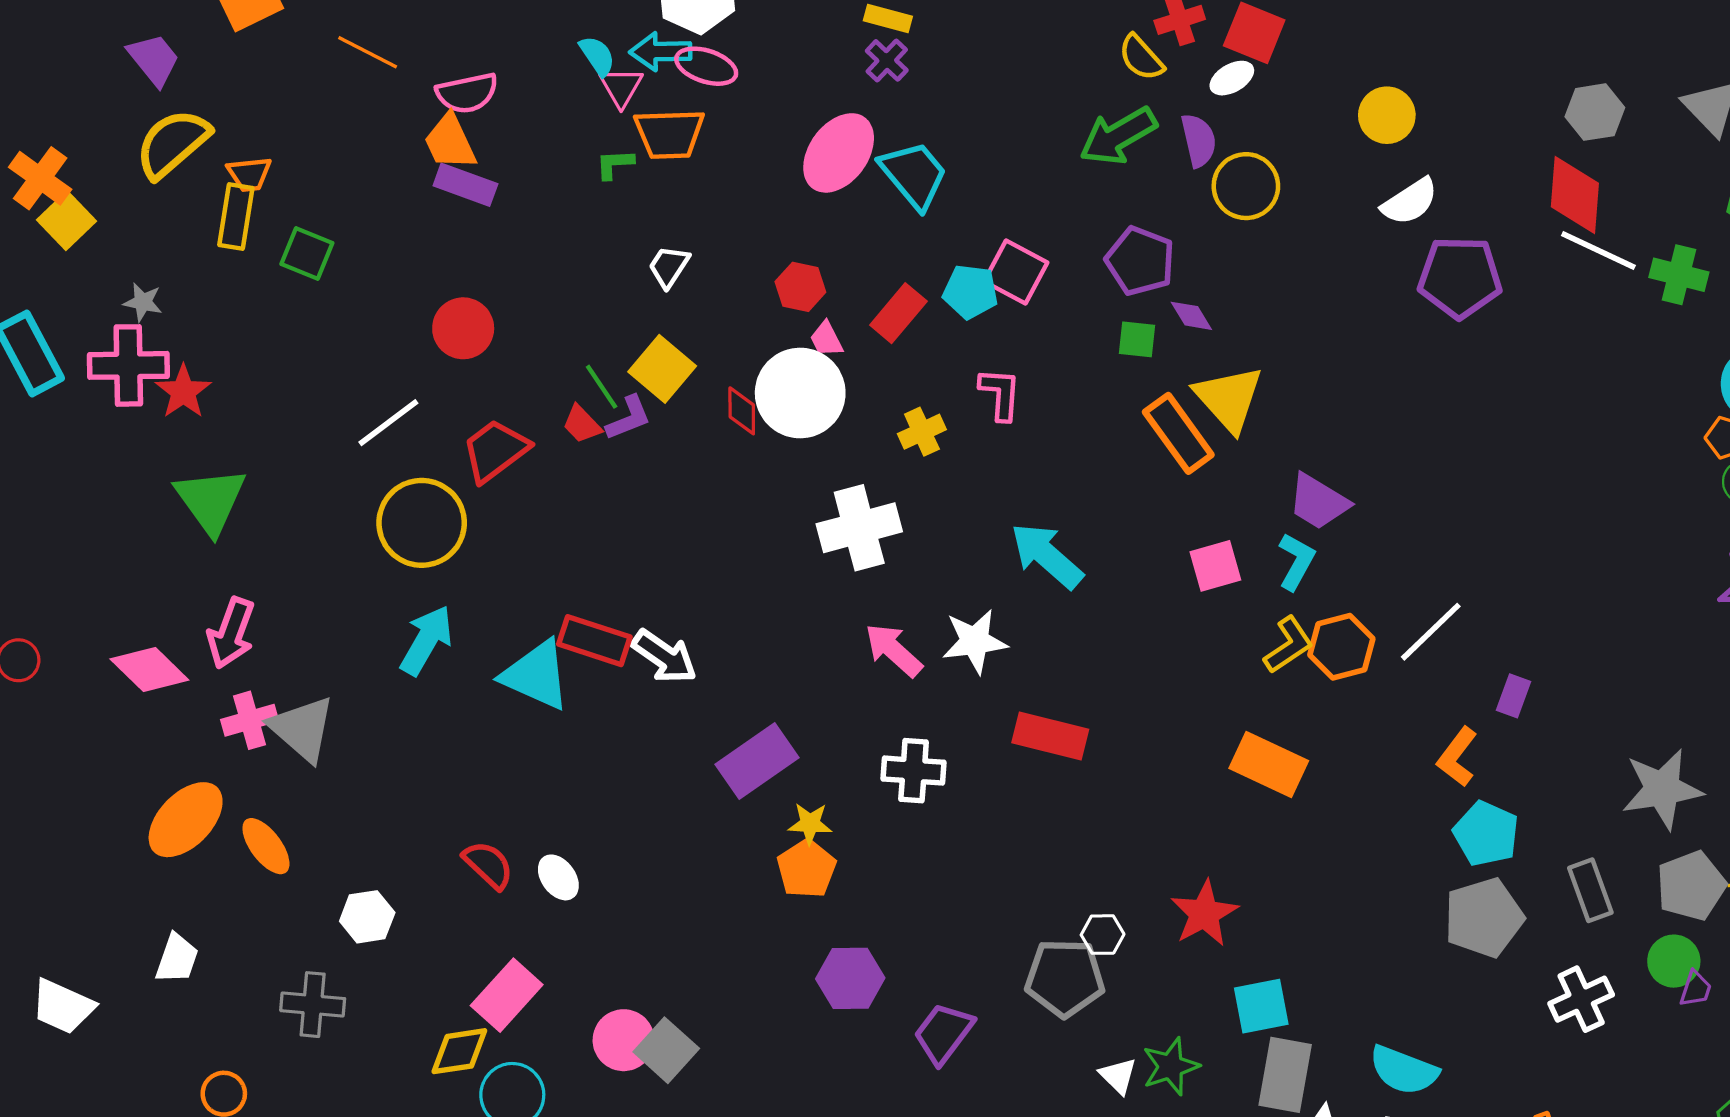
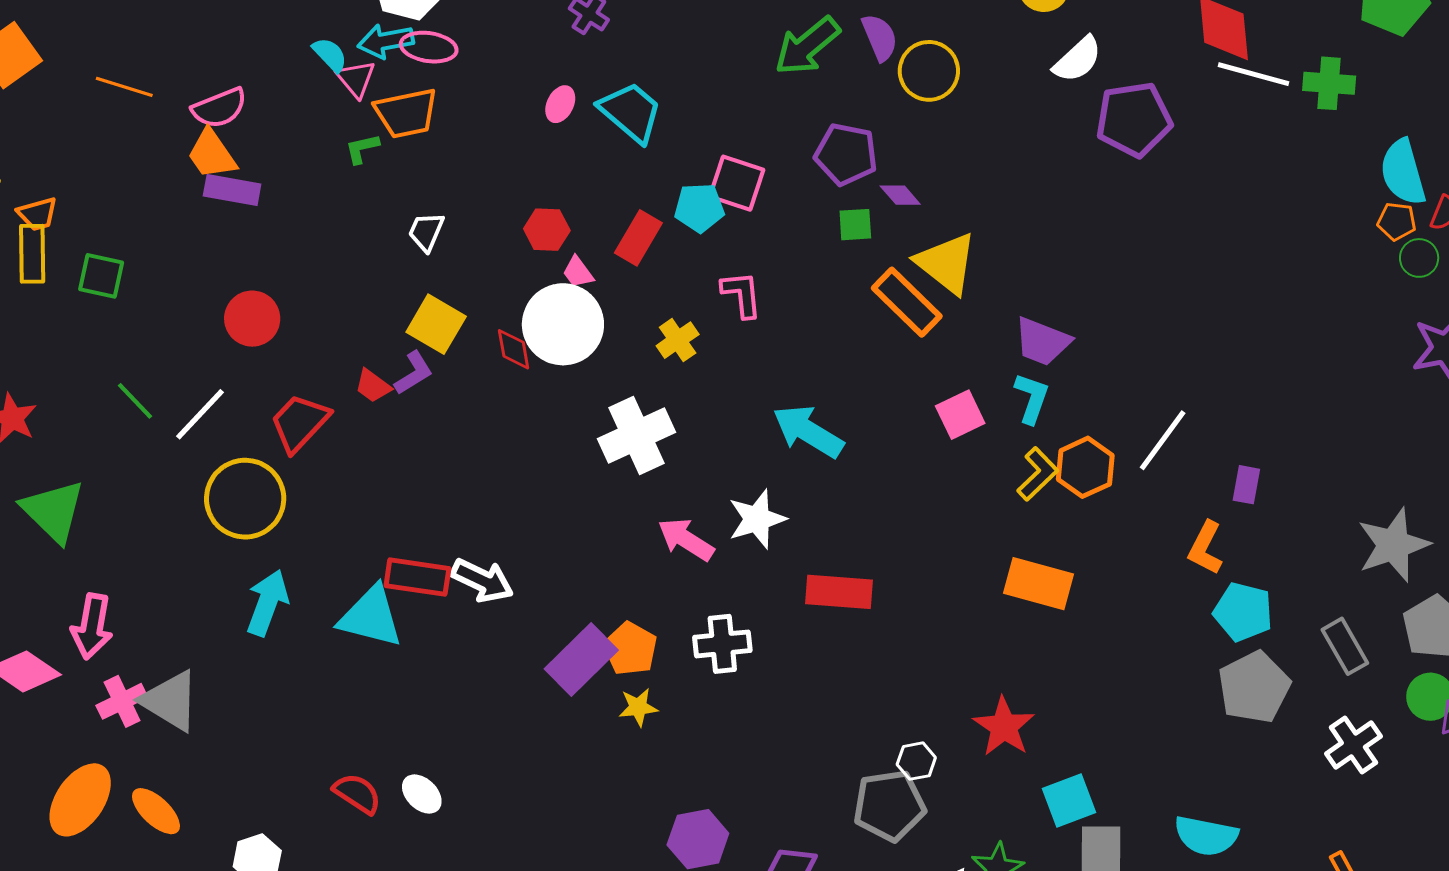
pink ellipse: (839, 153) -> (560, 104), size x0.5
green line: (602, 387) -> (135, 401), moved
orange pentagon: (806, 869) -> (630, 649), moved

